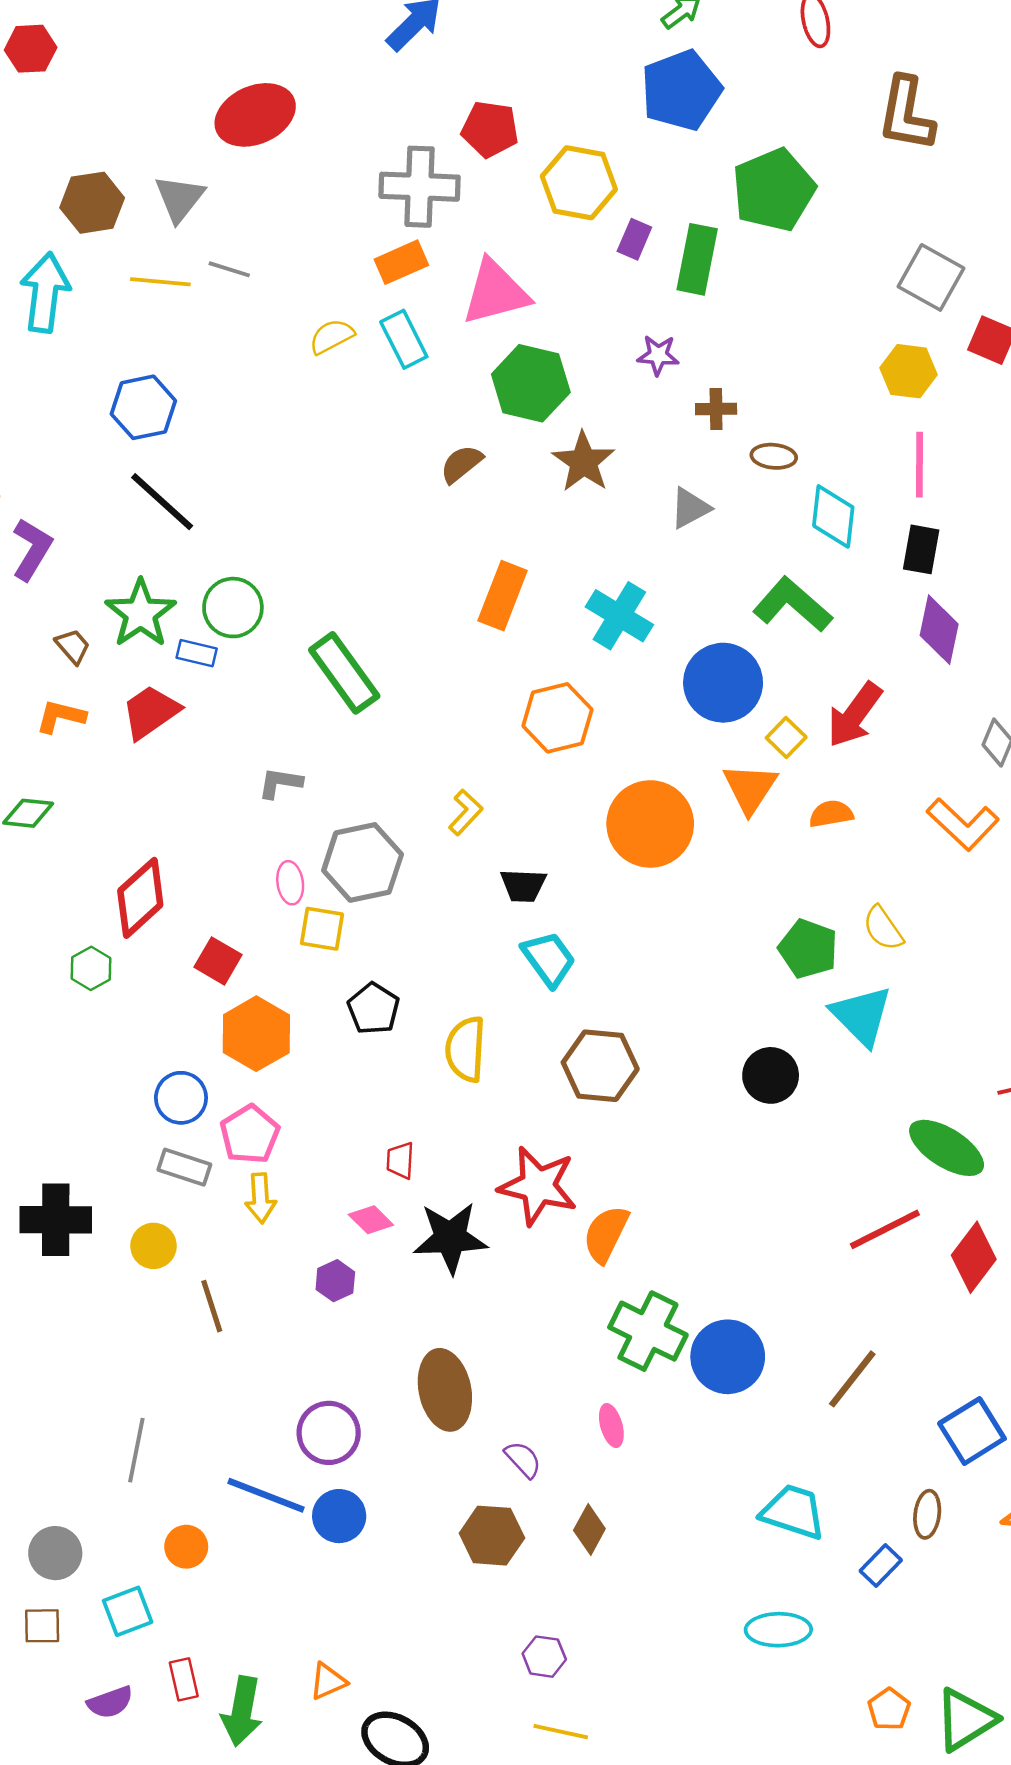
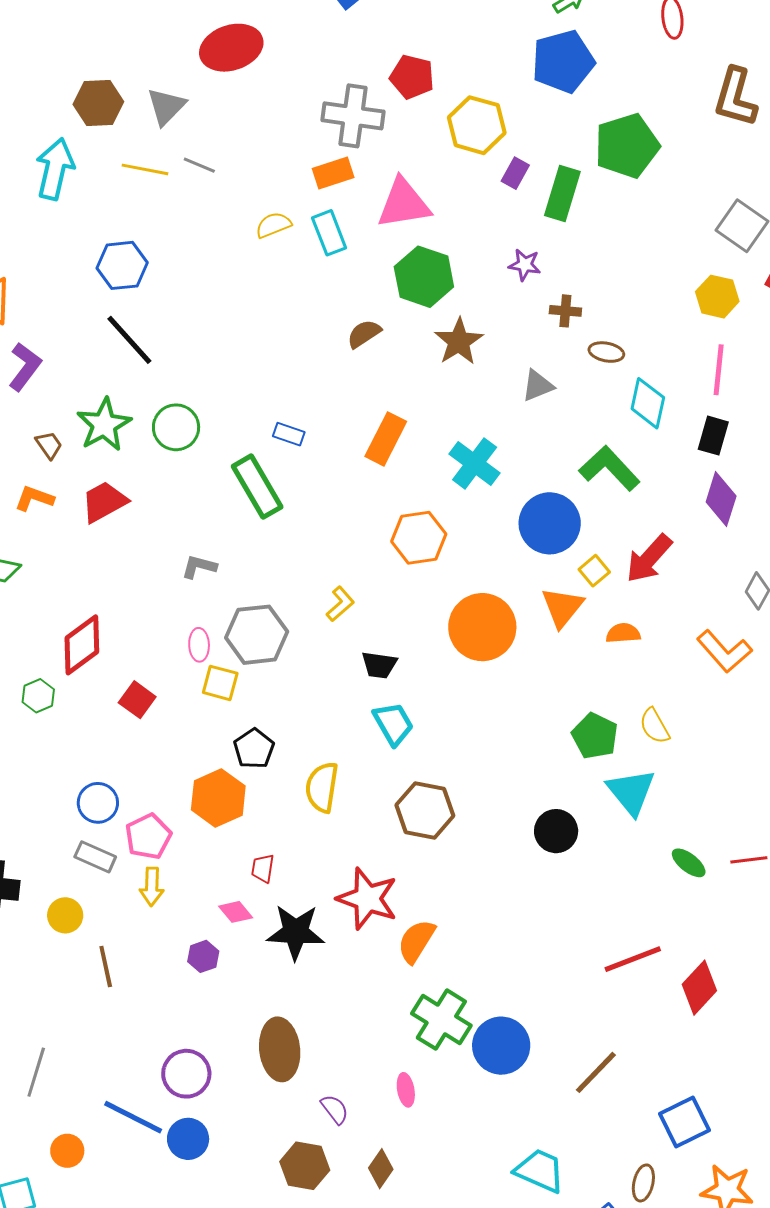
blue rectangle: (197, 653) -> (289, 434), moved
orange hexagon: (256, 1034) -> (218, 798), moved
green ellipse: (947, 1148) -> (689, 863), moved, size x0.6

